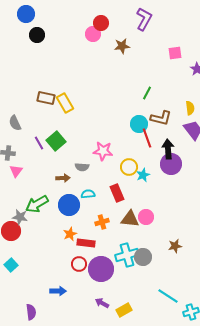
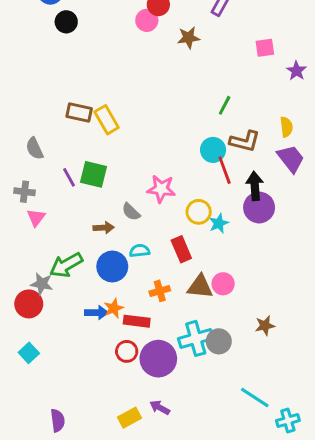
green square: (56, 141) -> (94, 174), turned -36
gray semicircle: (82, 167) -> (131, 212), turned 40
blue arrow: (58, 291) -> (96, 313), moved
yellow rectangle: (124, 310) -> (130, 418), moved

